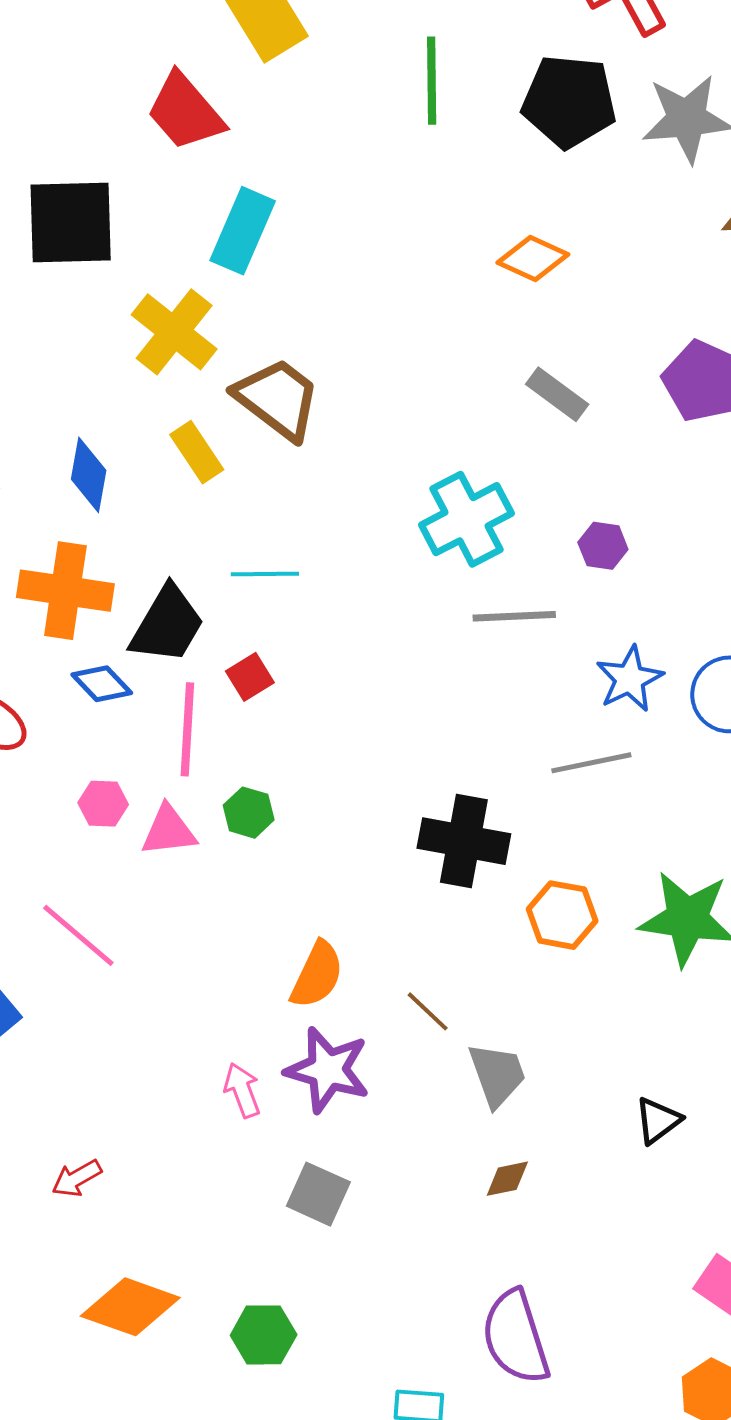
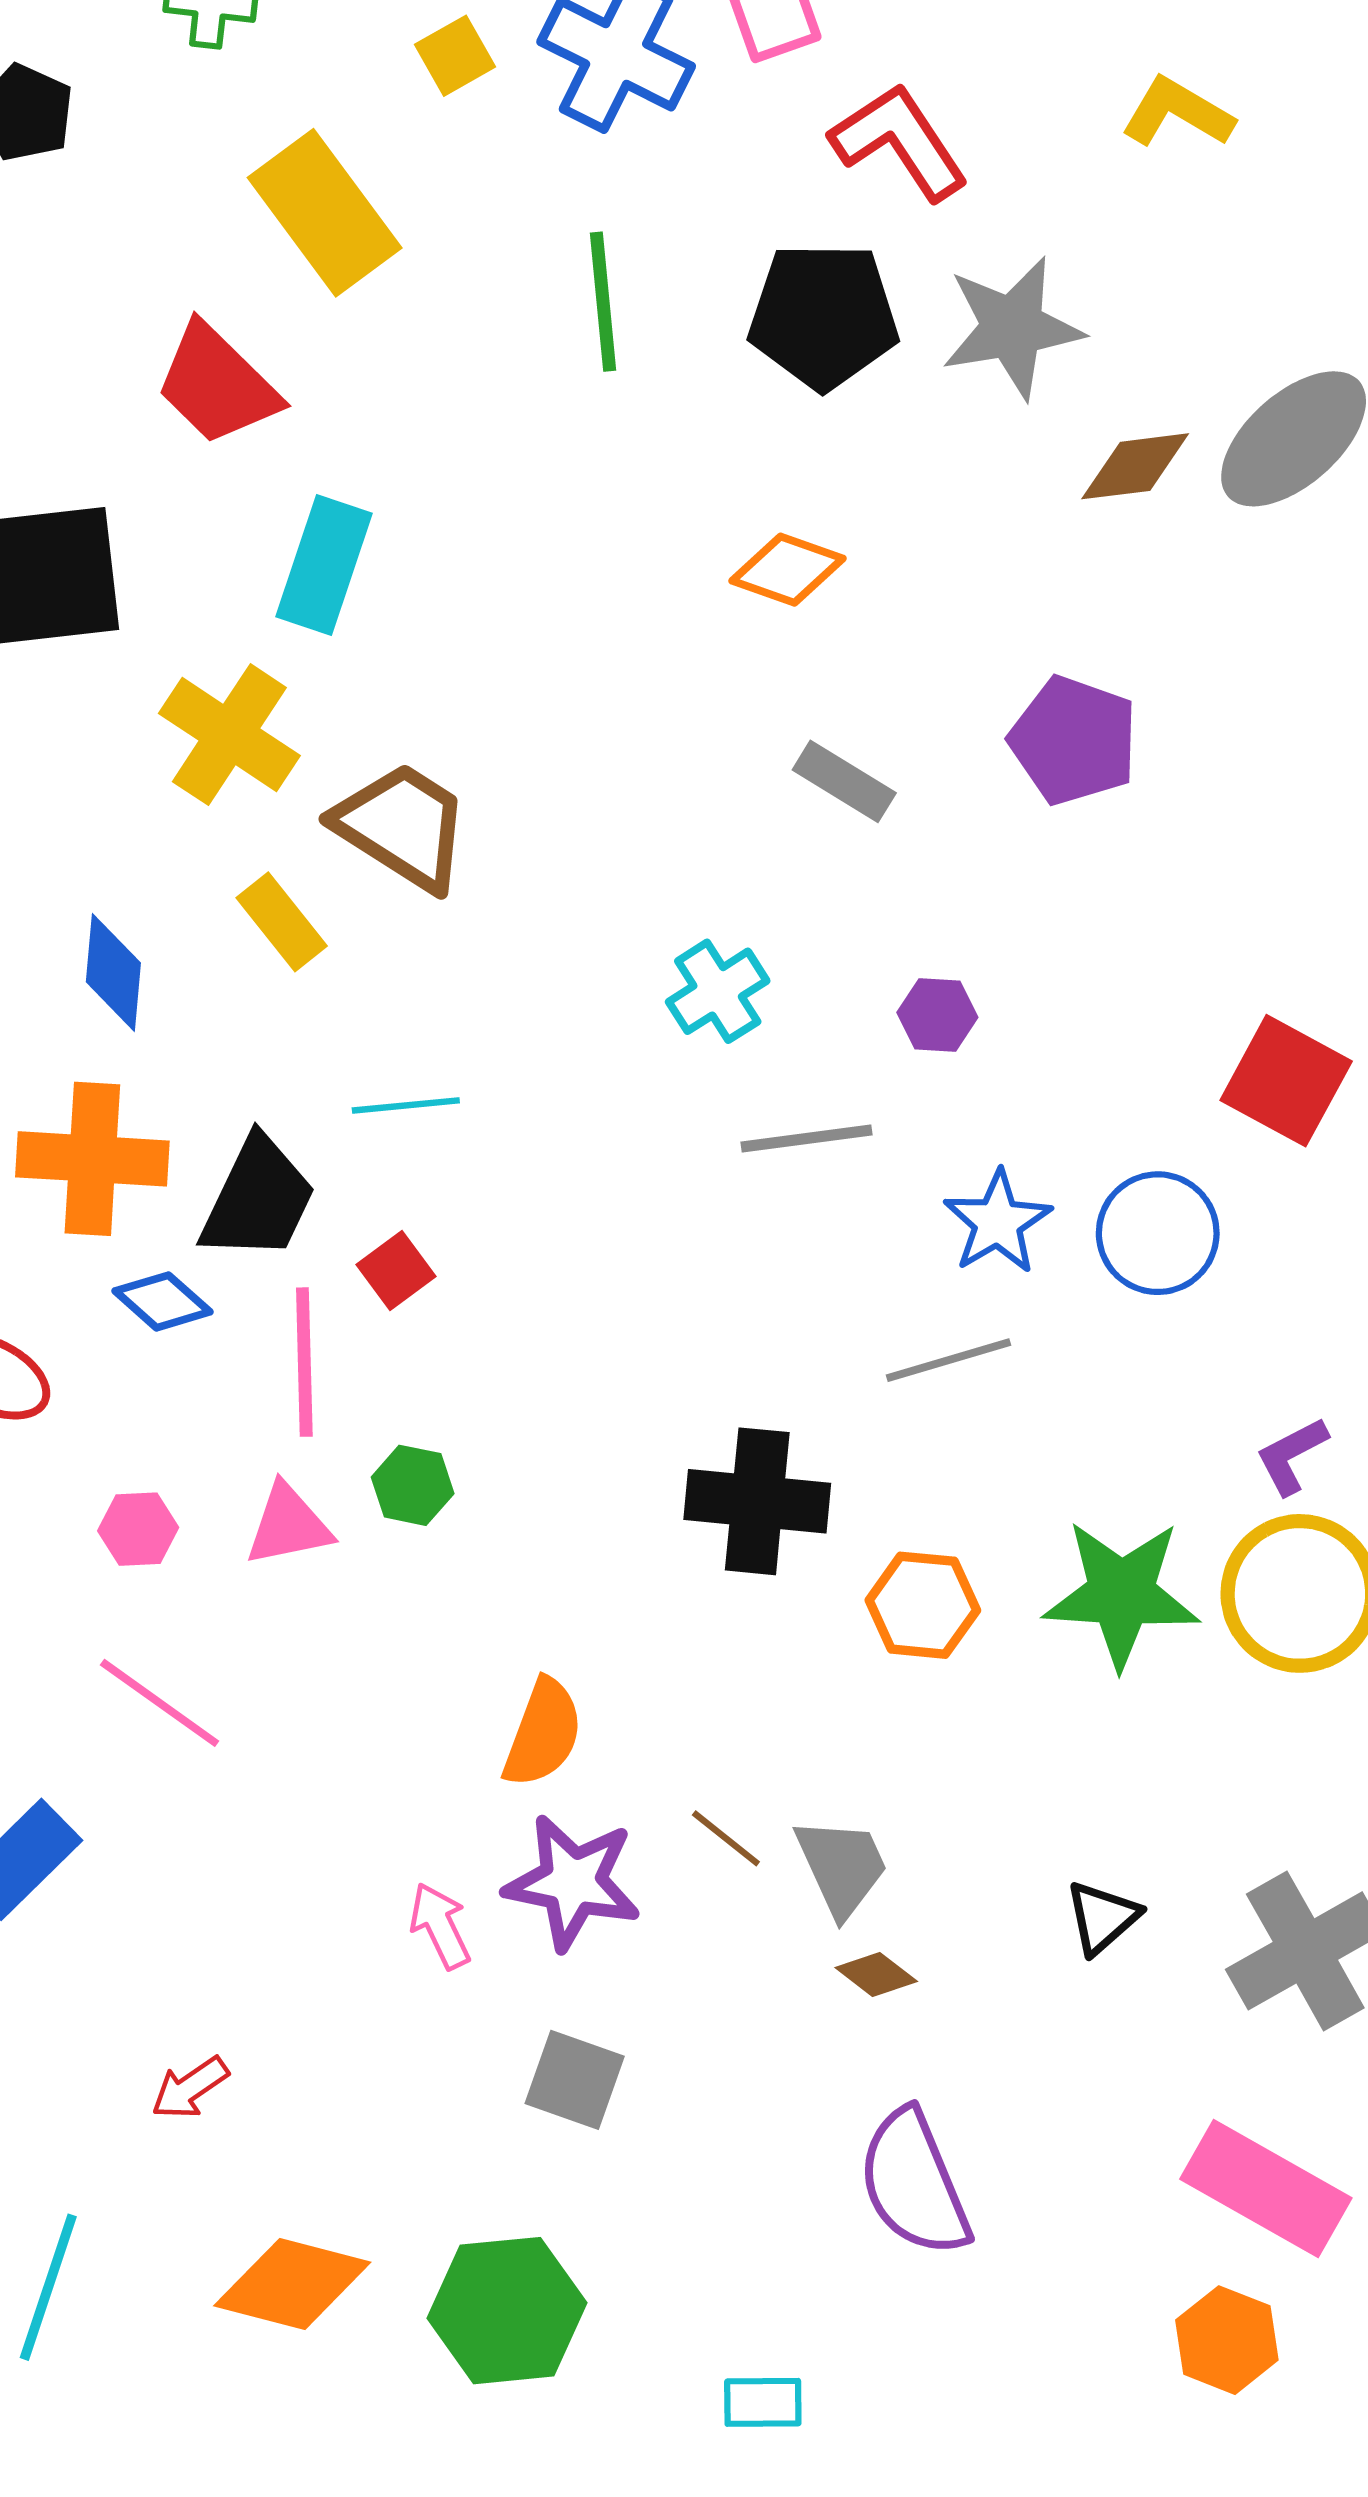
cyan cross: (466, 519) -> (718, 991), size x0.7
pink hexagon: (103, 804) -> (138, 1529), moved
brown line: (428, 1011) -> (726, 1838), moved
brown diamond: (507, 1179) -> (876, 1975), moved, turned 54
green hexagon: (264, 1335) -> (507, 2311), size x1.5
purple semicircle: (516, 1337) -> (914, 2183), moved

